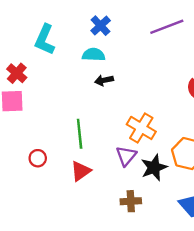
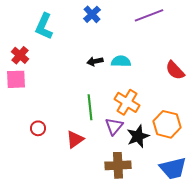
cyan semicircle: (94, 55) -> (121, 61), moved
green line: (80, 134) -> (90, 107), moved
brown cross: (131, 201) -> (118, 165), size x1.4

